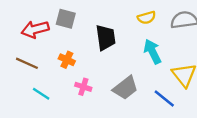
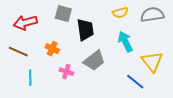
gray square: (66, 19) -> (63, 14), moved
gray trapezoid: (125, 88) -> (94, 61), moved
cyan line: (41, 94) -> (30, 78), turned 56

